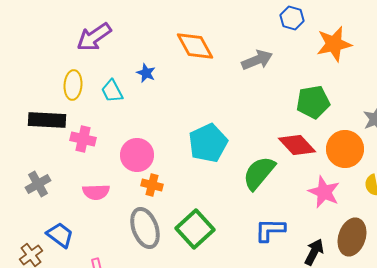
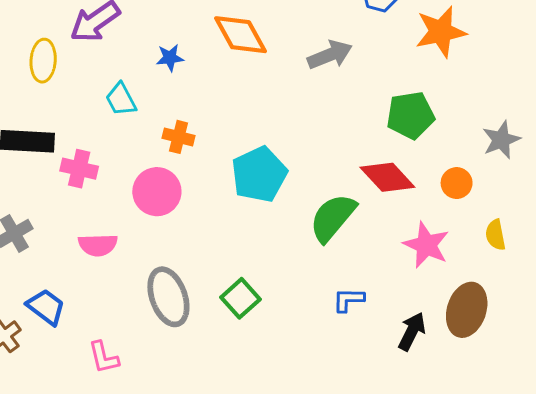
blue star: (146, 73) -> (170, 58), moved, turned -30
yellow ellipse: (73, 85) -> (43, 61), moved
orange circle: (345, 149) -> (457, 183), size x0.6
orange cross: (152, 185) -> (179, 137), moved
green square: (195, 229) -> (240, 298), size x0.7
blue L-shape: (270, 230) -> (349, 300), size x0.7

